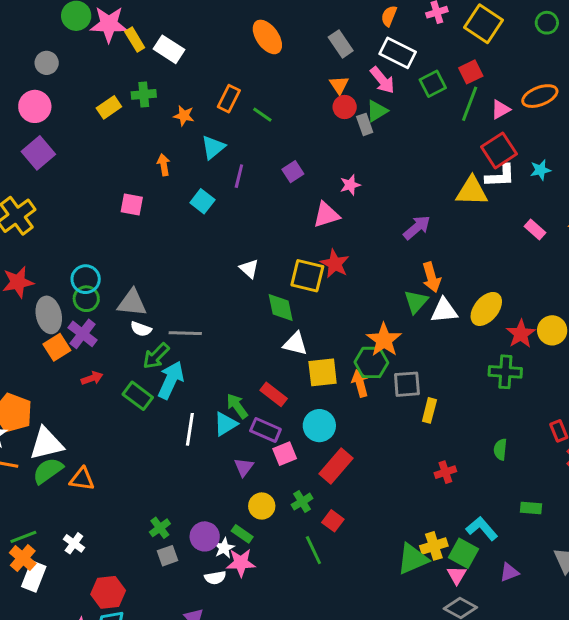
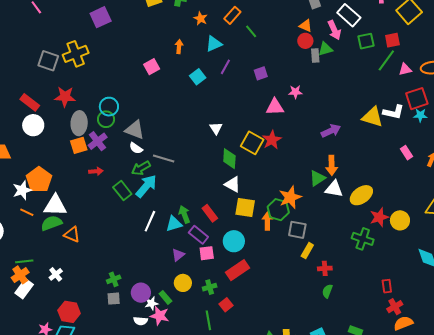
orange triangle: (339, 85) -> (306, 26), turned -48
red square: (499, 150) -> (417, 99), moved
pink square: (132, 205) -> (152, 67), turned 35
green semicircle: (500, 449) -> (327, 291), moved
red cross: (445, 472) -> (325, 268), moved

